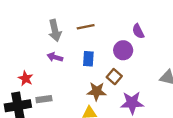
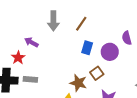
brown line: (86, 27) -> (81, 24), turned -56
purple arrow: (55, 57) -> (31, 42), moved
blue rectangle: (88, 59) -> (87, 48), moved

